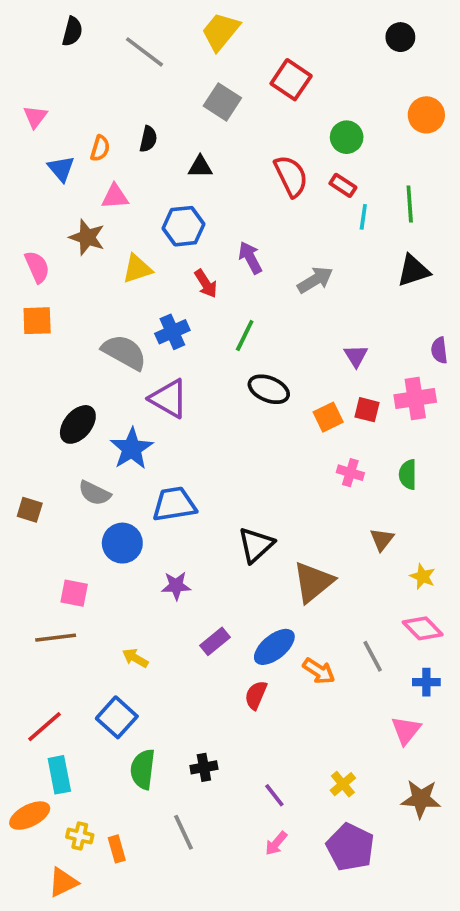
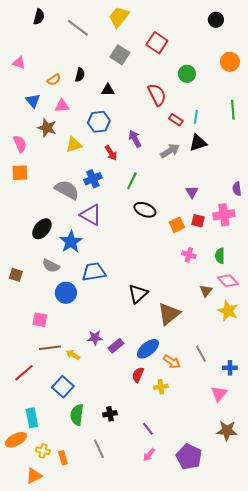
pink triangle: (35, 117) -> (19, 63), turned -48
orange semicircle: (100, 148) -> (54, 80), turned 40
blue triangle: (61, 169) -> (33, 101), moved
red rectangle: (343, 185) -> (176, 120), moved
green line: (410, 204) -> (233, 110), moved
black triangle: (413, 271) -> (198, 143), moved
yellow star: (423, 576) -> (228, 311), size x1.5
purple star: (176, 586) -> (95, 338), moved
pink diamond: (423, 628) -> (228, 281), moved
brown line: (56, 638) -> (50, 348), moved
red line: (44, 727) -> (24, 373), moved
yellow cross: (343, 784) -> (161, 387), moved, turned 32

